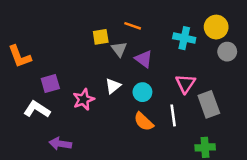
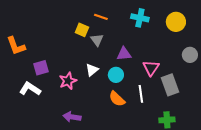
orange line: (133, 26) -> (101, 17), moved
yellow square: (101, 37) -> (82, 30), turned 32
cyan cross: (184, 38) -> (140, 18), moved
gray circle: (227, 52) -> (190, 55), moved
purple triangle: (144, 59) -> (124, 54), moved, turned -42
purple arrow: (60, 144) -> (72, 117), moved

